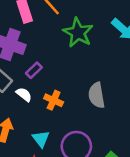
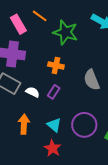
purple rectangle: (34, 70) -> (54, 92), moved
orange cross: (54, 100) -> (56, 66), moved

